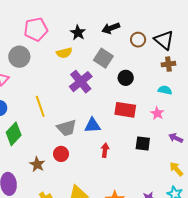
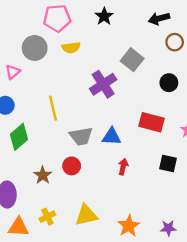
black arrow: (111, 28) -> (159, 19), moved
black star: (78, 33) -> (104, 16), moved
yellow semicircle: (64, 53) -> (71, 47), moved
black circle: (126, 78) -> (169, 83), moved

